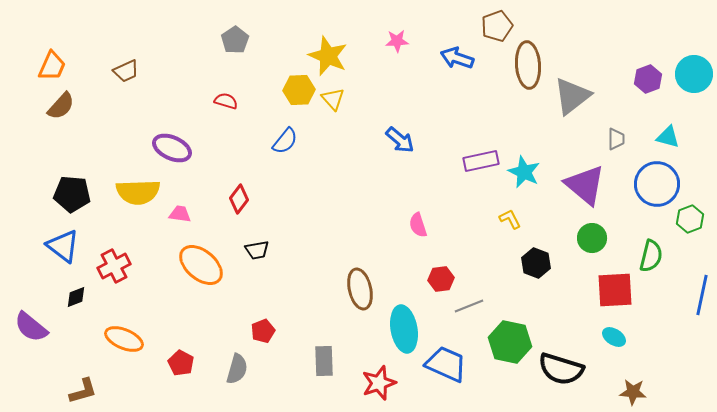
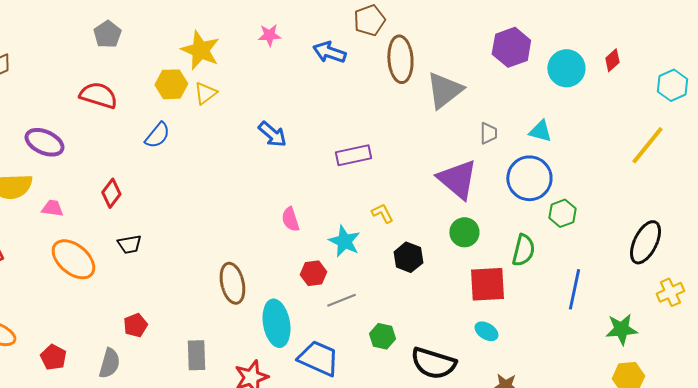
purple hexagon: (648, 79) -> (511, 47), moved, size x1.4
yellow triangle: (333, 99) -> (205, 93), turned 35
red semicircle: (226, 101) -> (98, 95), size x1.6
cyan star: (524, 172) -> (344, 241), moved
green hexagon: (510, 342) -> (382, 336), size x0.6

